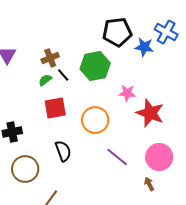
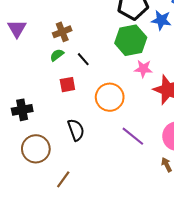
green hexagon: (95, 66) -> (131, 40), moved
black line: (63, 75) -> (83, 59), moved
red square: (55, 108) -> (67, 85), size x0.7

